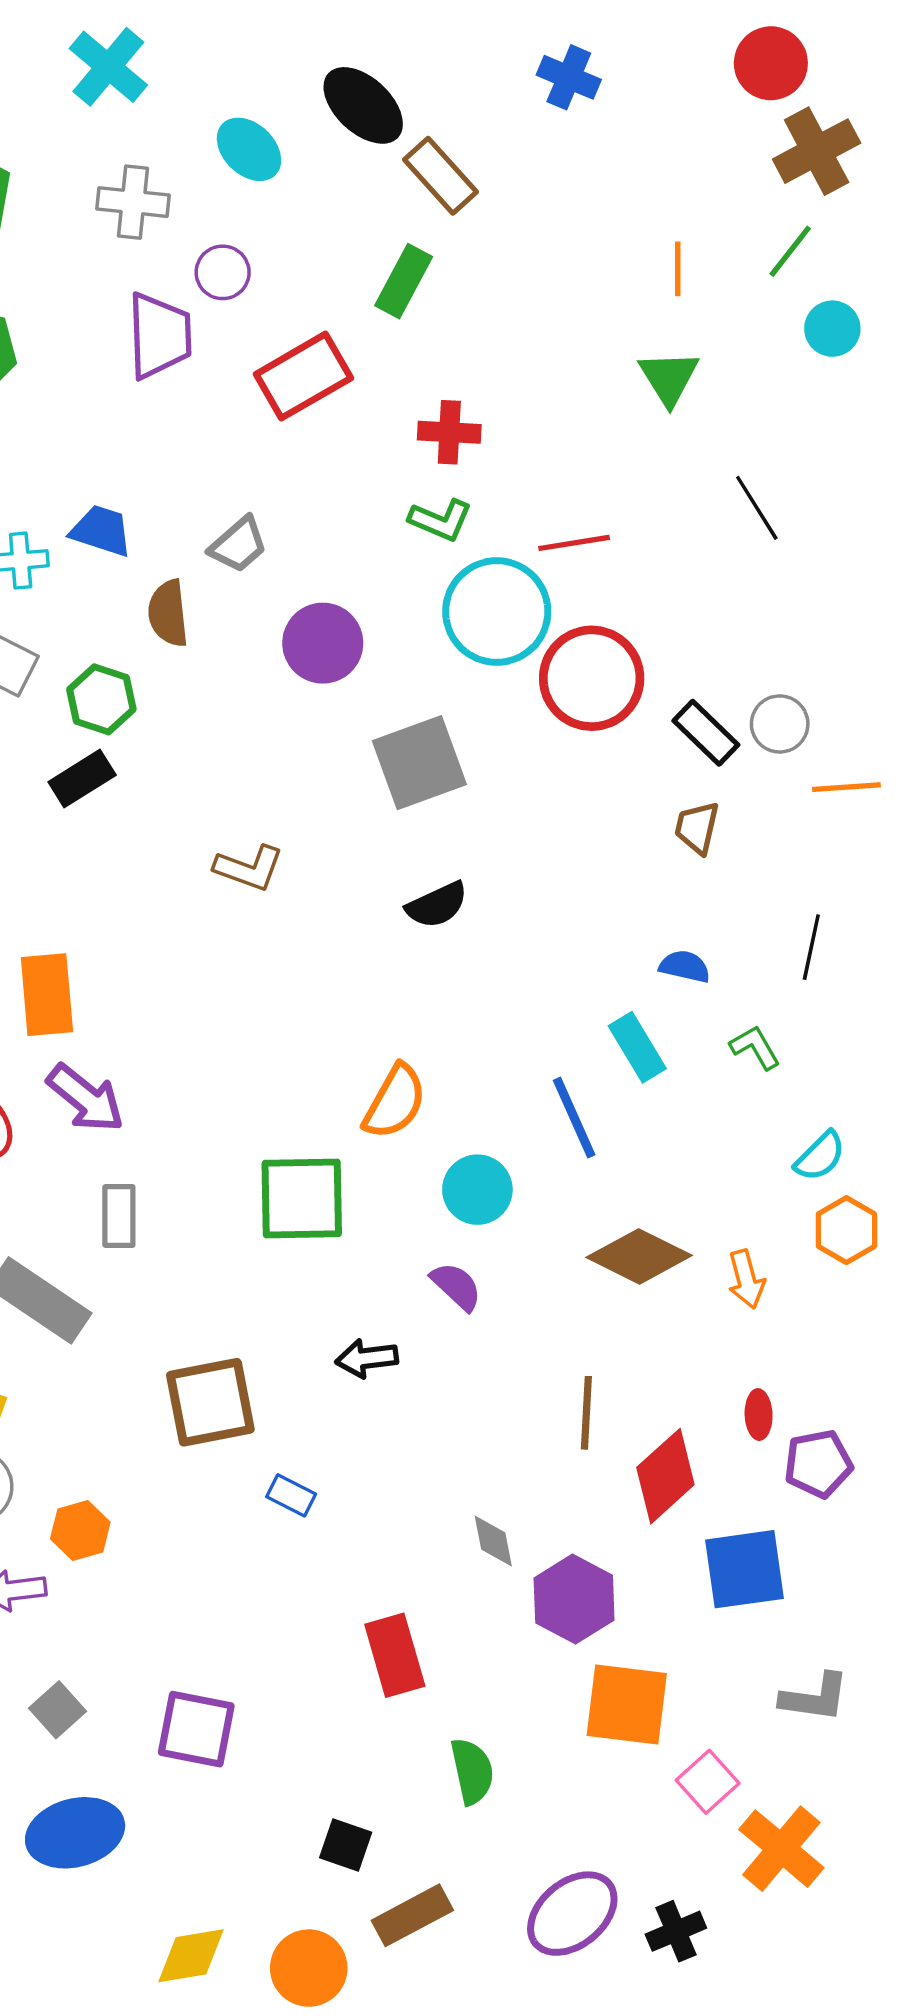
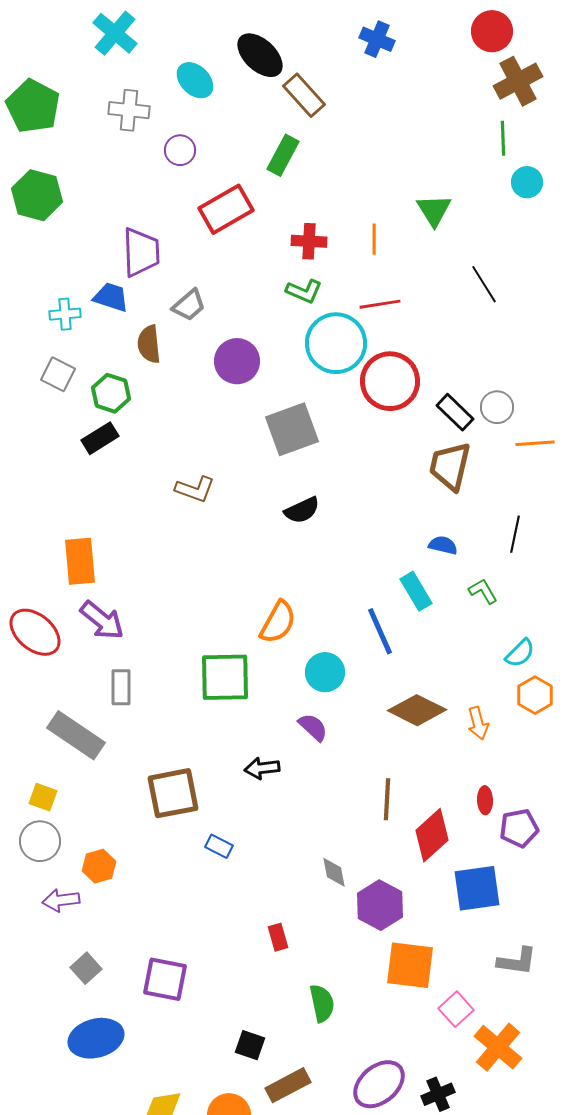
green line: (790, 251) -> (503, 138), turned -40
orange line: (678, 269) -> (374, 239), moved
purple trapezoid: (159, 336) -> (141, 252), moved
brown trapezoid: (697, 828) -> (450, 466), size x1.6
red rectangle: (395, 1655) -> (278, 937), size x0.6

